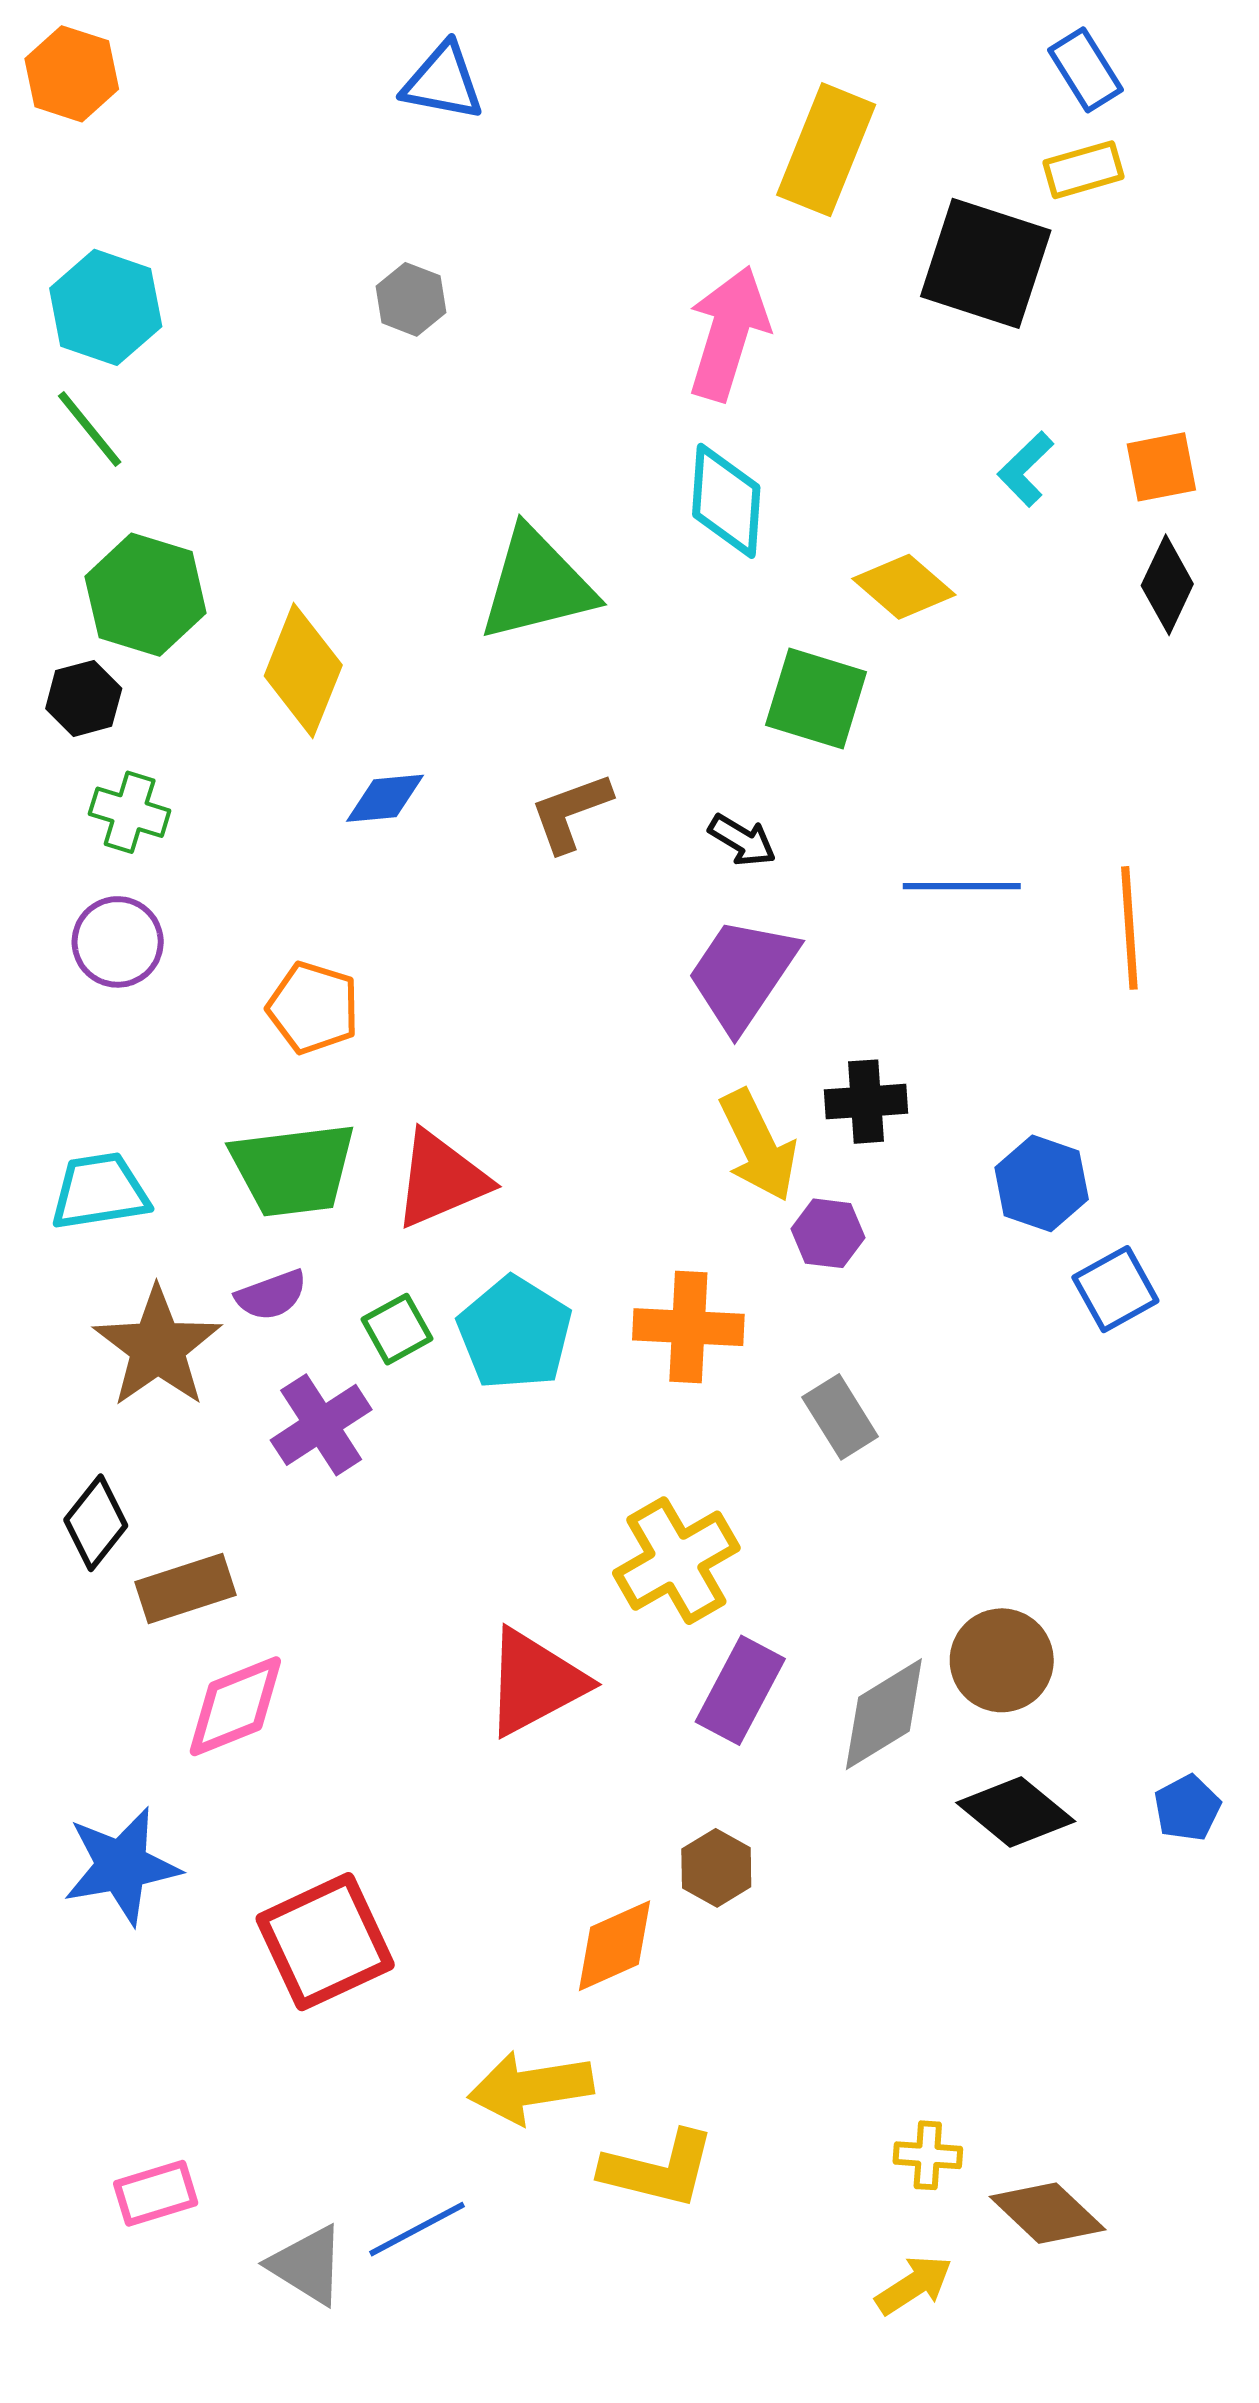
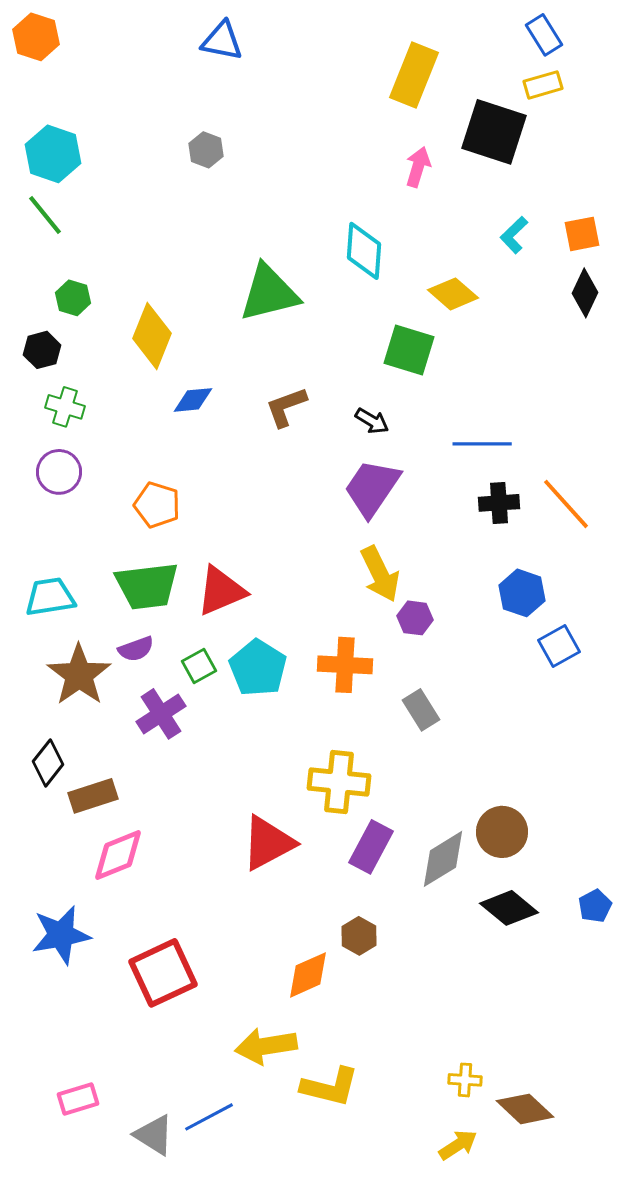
pink arrow: (728, 333) -> (418, 167), moved, size x0.6
green hexagon: (146, 595) -> (73, 298), size x0.6
orange line: (1129, 928) -> (566, 504), moved, turned -38
black cross: (866, 1102) -> (499, 503), moved
yellow cross: (676, 1561) -> (339, 782), turned 36

